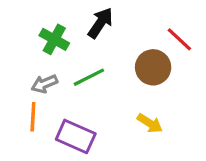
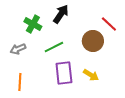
gray arrow: (44, 84) -> (18, 49), moved
orange line: (33, 117) -> (20, 82), moved
purple rectangle: (76, 136) -> (64, 73), moved, turned 60

